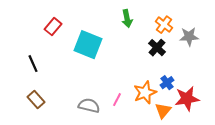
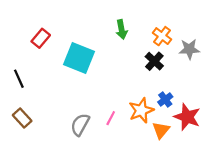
red star: (187, 99) -> (187, 117), turned 30
gray semicircle: (89, 106) -> (80, 125), turned -75

